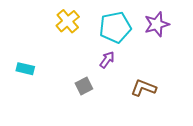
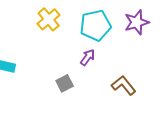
brown L-shape: (144, 88) -> (124, 85), turned 30

